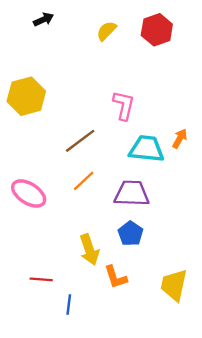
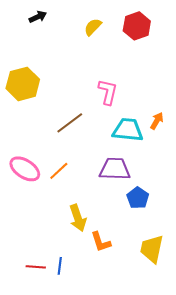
orange line: (84, 181) -> (59, 171), moved
blue pentagon: (131, 234) -> (138, 198), moved
red line: (41, 279) -> (36, 267), moved

